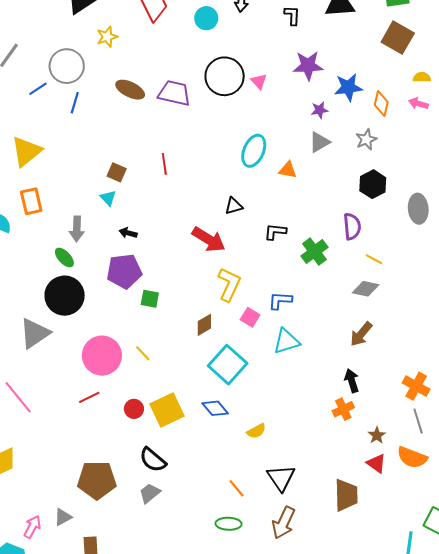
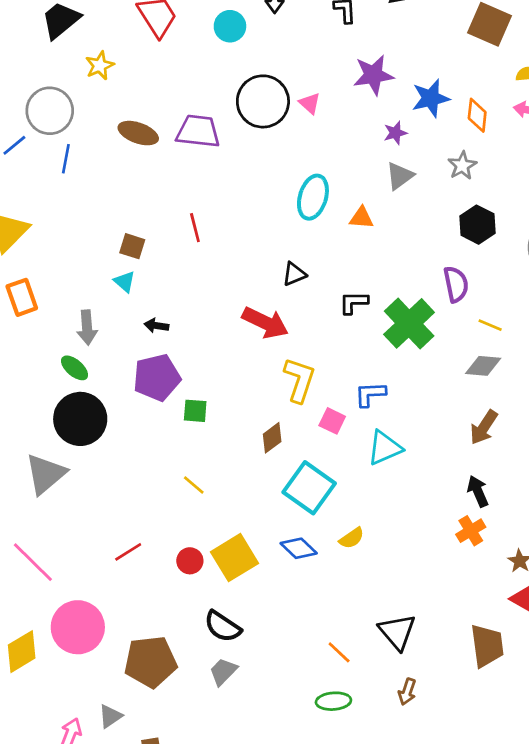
green cross: (314, 252) -> (409, 323), size x1.4
pink circle: (102, 356) -> (78, 627), moved
yellow semicircle: (256, 431) -> (352, 538), moved
brown arrow: (284, 523) -> (407, 692), size x0.6

